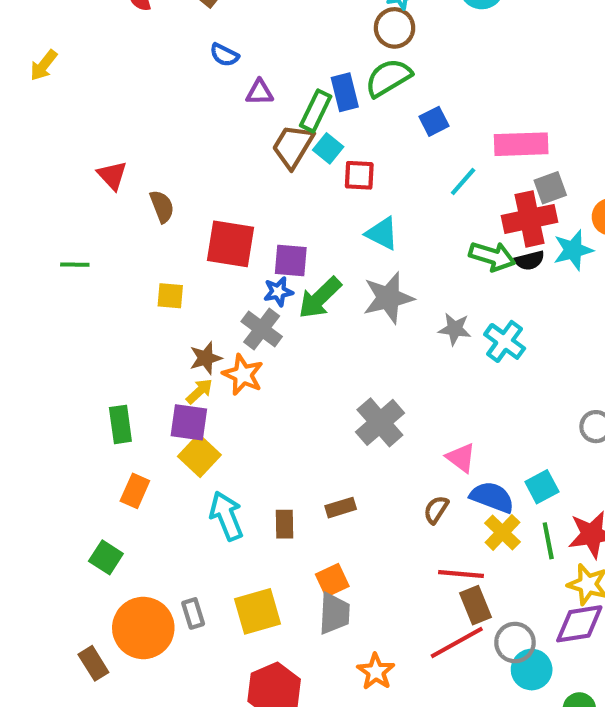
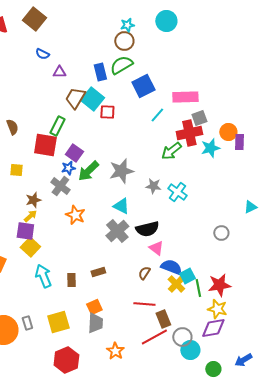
green rectangle: (316, 111) -> (57, 126), moved
blue square: (434, 121) -> (143, 86), size x1.6
cyan square: (328, 148) -> (92, 99), size x1.6
cyan triangle: (382, 233) -> (121, 206), moved
green arrow: (492, 256) -> (171, 151), turned 125
purple square: (291, 260) -> (74, 153), turned 30
black semicircle: (529, 260) -> (147, 229), moved, size x1.6
orange star: (243, 375) -> (75, 215), moved
cyan square: (542, 487) -> (187, 276), moved
red line: (461, 574) -> (144, 304), moved

